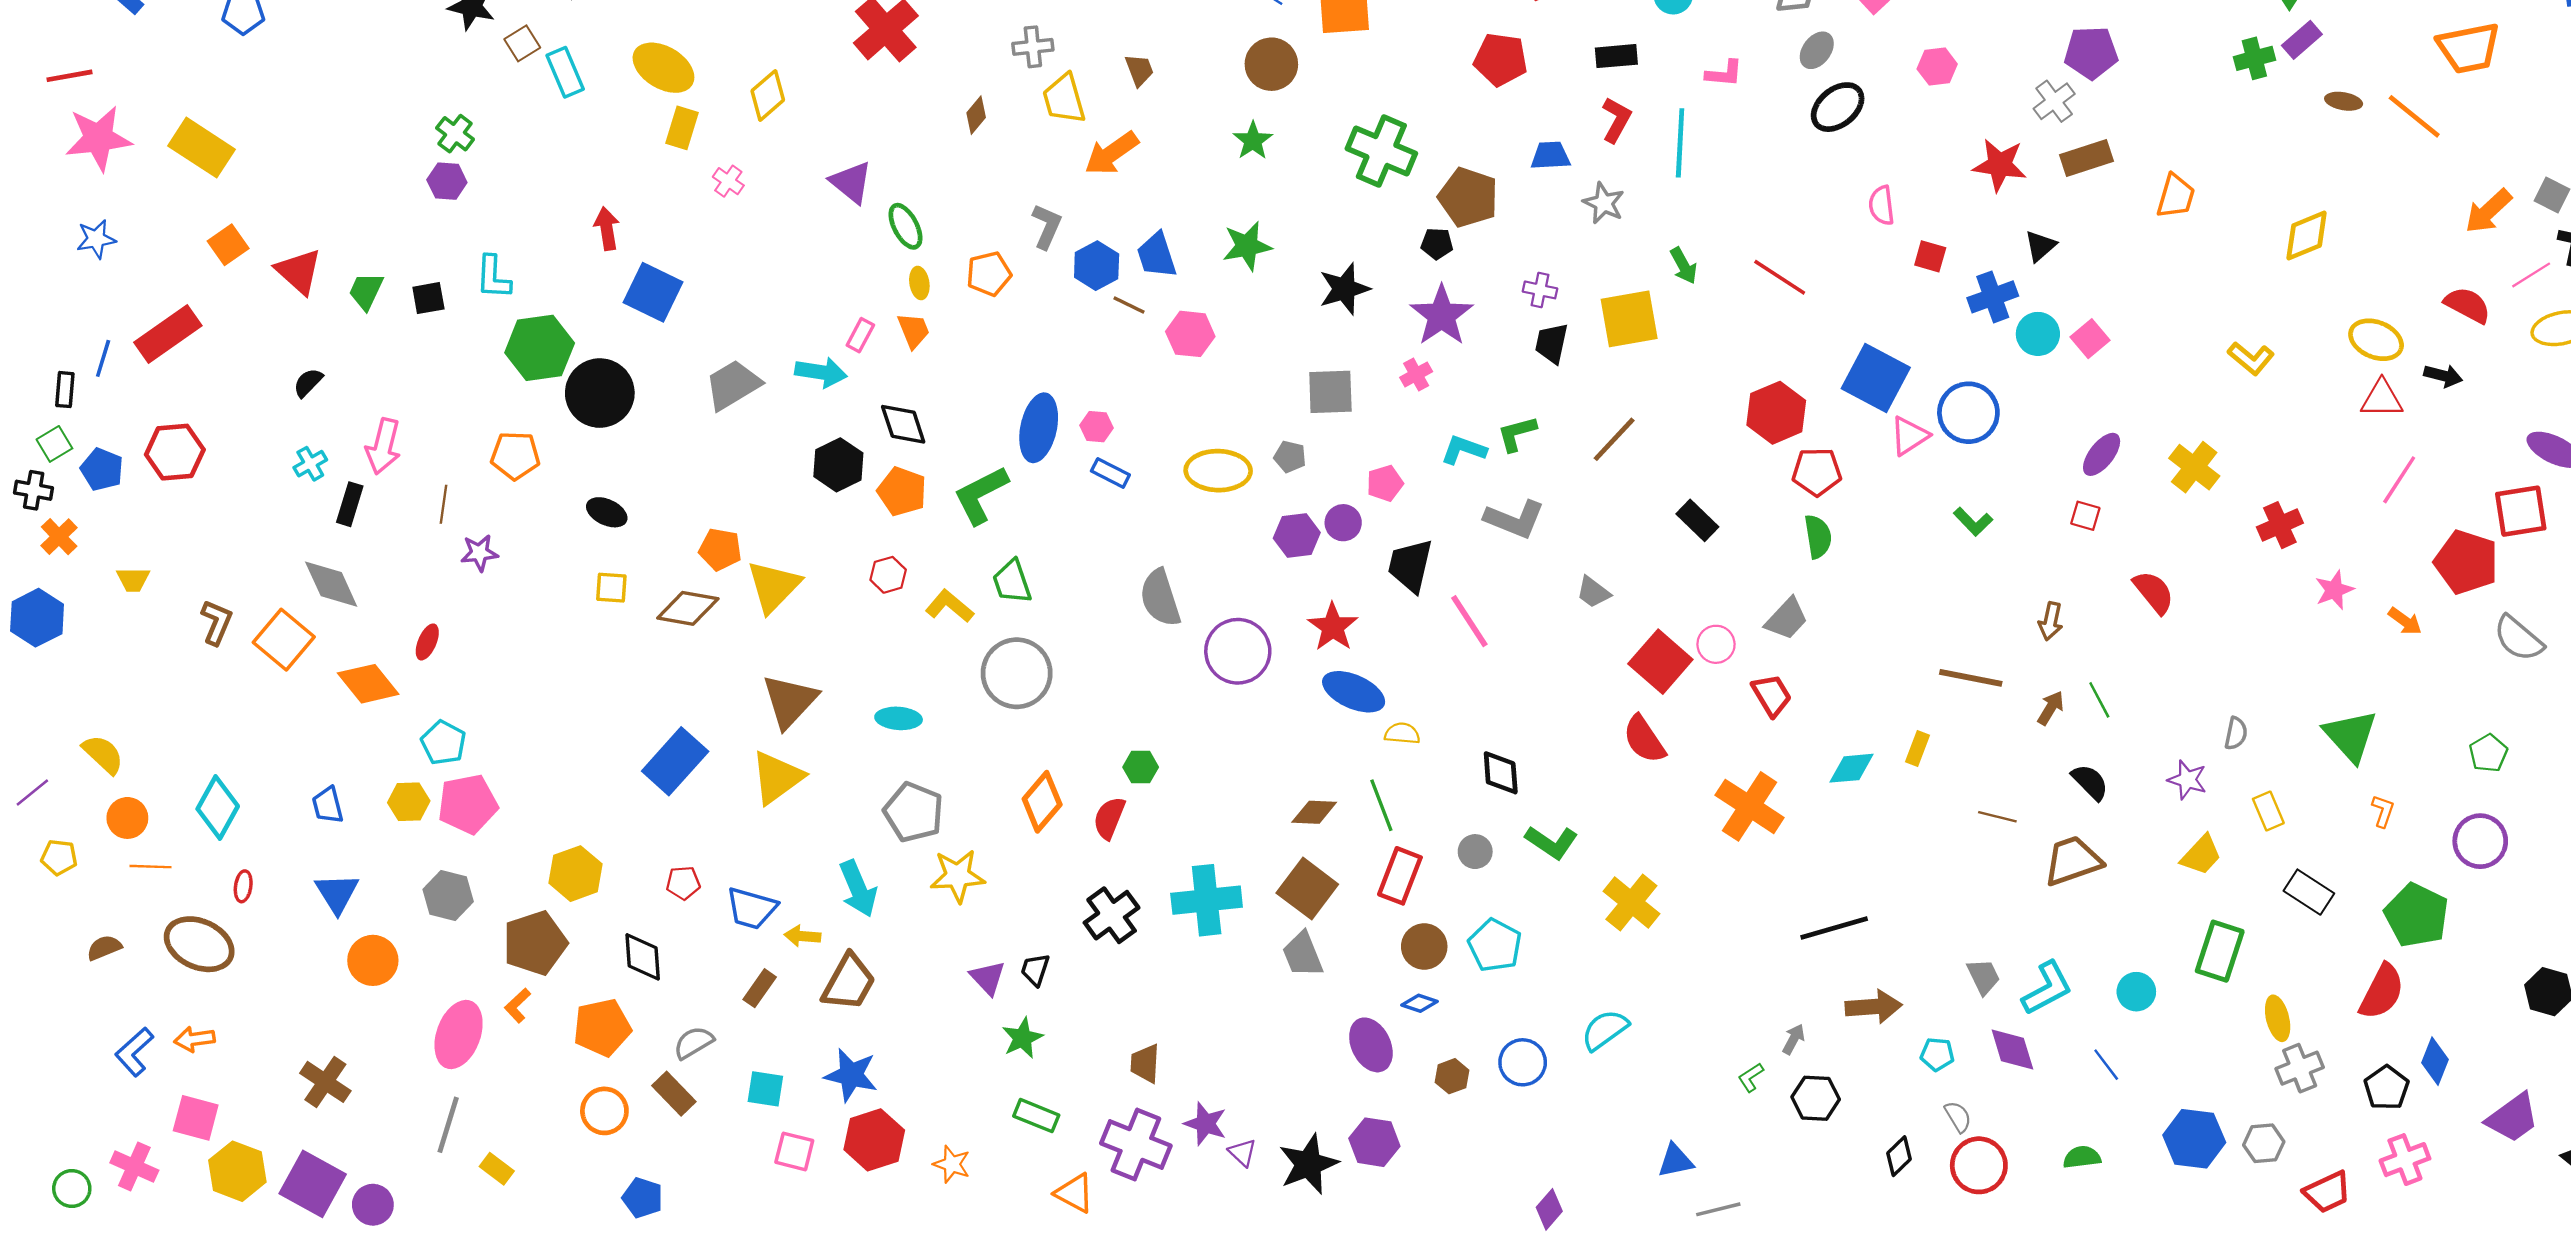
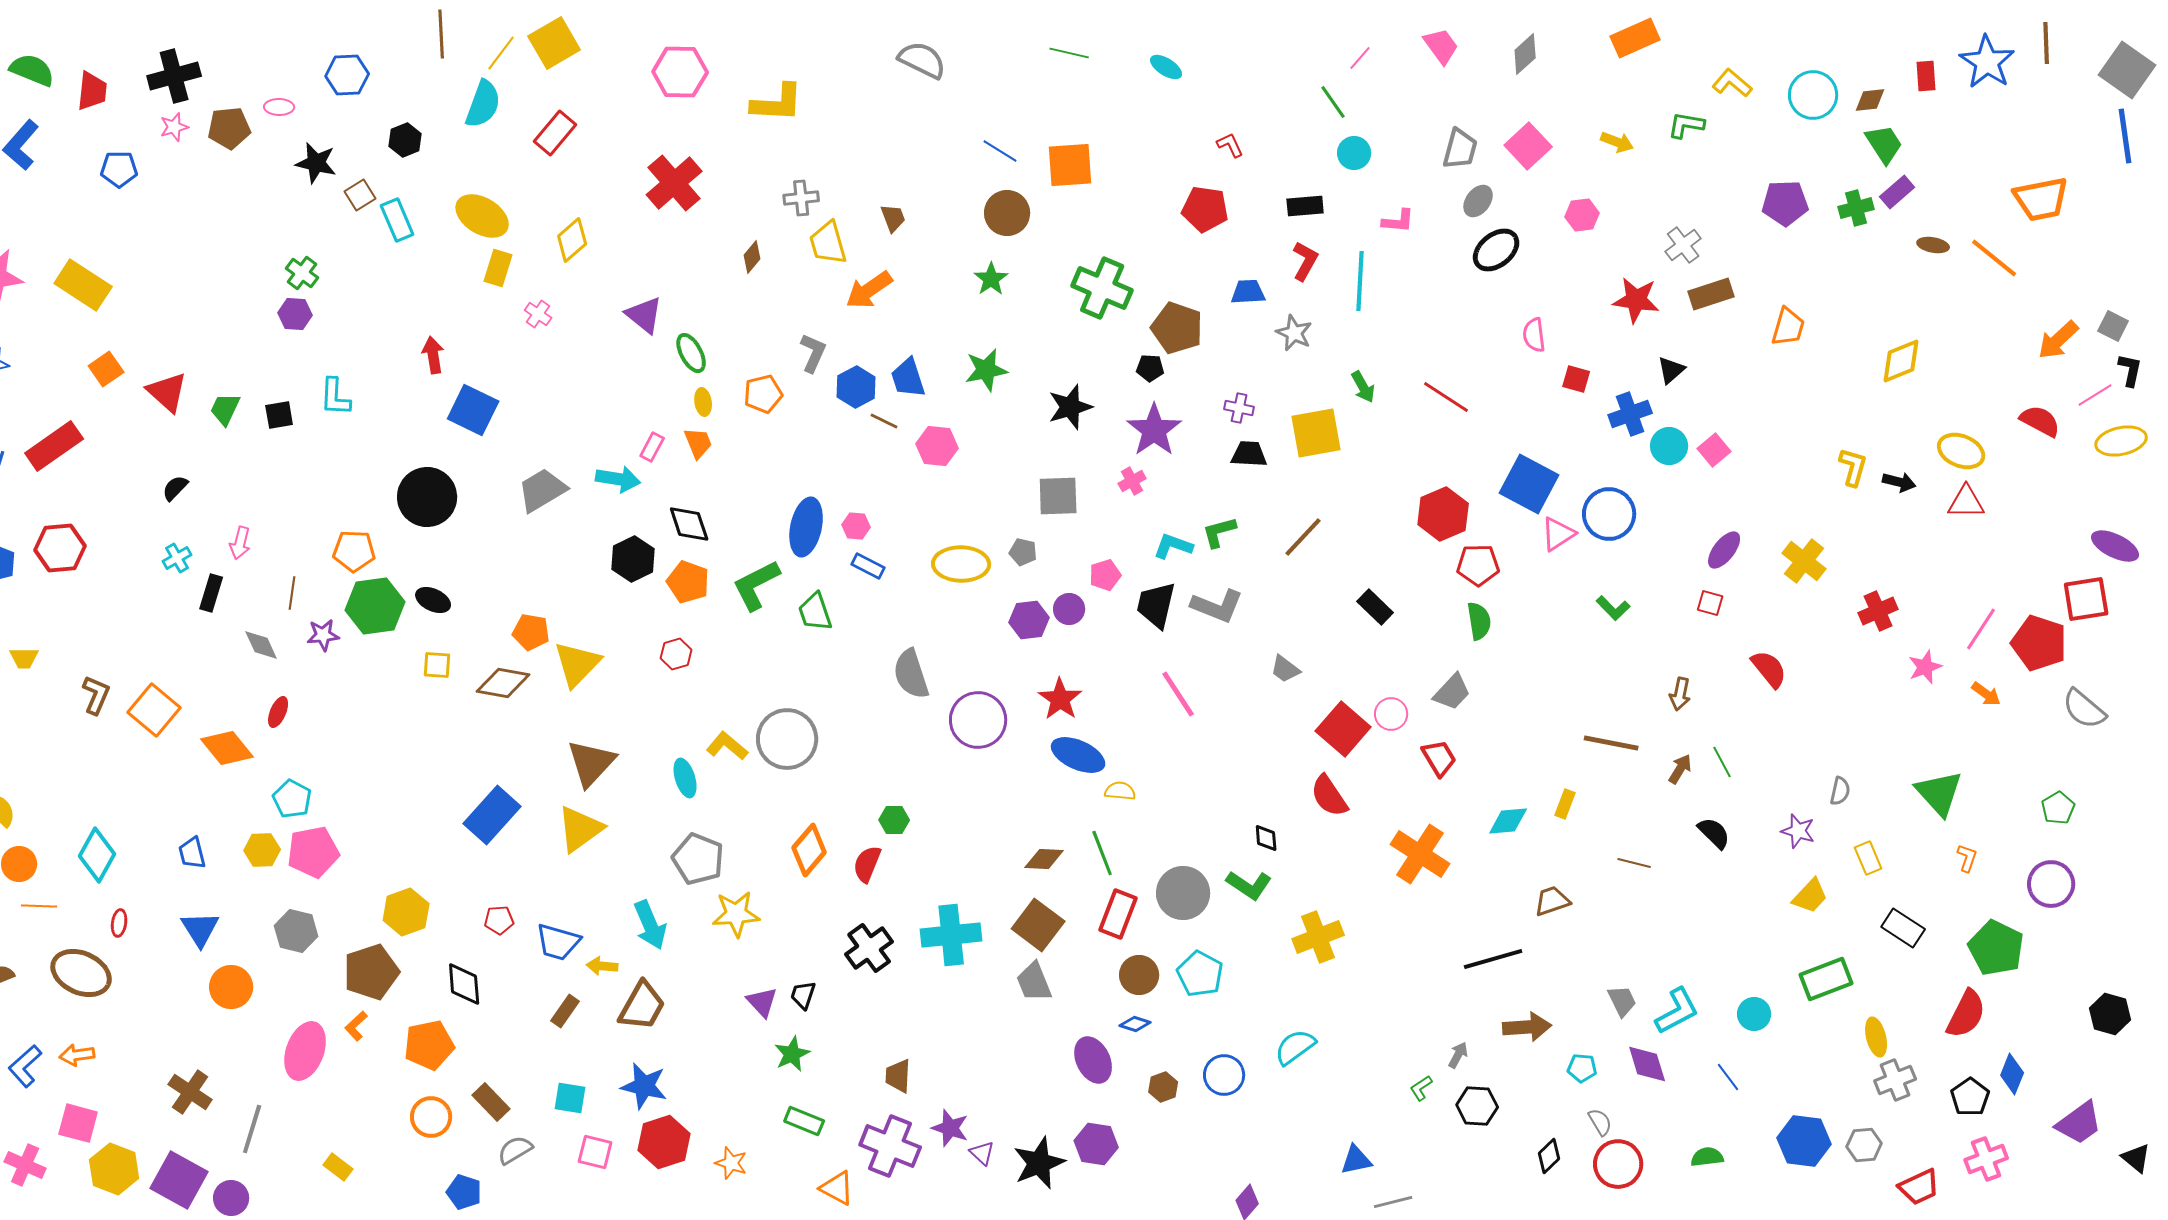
purple pentagon: (2091, 53) -> (1785, 203), moved
black trapezoid: (1552, 343) -> (1249, 454), turned 81
green hexagon: (540, 348) -> (375, 606), moved
yellow L-shape: (2251, 358) -> (1853, 467), turned -114
black arrow: (2443, 376) -> (1899, 482), moved
pink arrow: (383, 446) -> (240, 543), size x0.7
pink line: (2399, 480) -> (1981, 629), moved
black trapezoid: (1410, 566) -> (1156, 605), moved
green trapezoid: (1012, 582) -> (815, 612), moved
gray diamond: (331, 584) -> (261, 645), moved, size x0.7
yellow L-shape: (949, 606) -> (727, 746), moved
cyan ellipse: (899, 718) -> (685, 778), turned 69
black diamond: (1501, 773) -> (1266, 838), moved, size x0.7
gray circle: (1475, 852) -> (1183, 893), size x1.8
brown trapezoid: (2073, 861) -> (1552, 901), moved, size x0.7
yellow cross: (1631, 903) -> (1318, 937), turned 30
green rectangle: (2220, 951) -> (1826, 979), turned 51
gray semicircle: (694, 1043) -> (515, 1150), moved
gray line: (448, 1125) -> (252, 1129), moved

